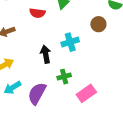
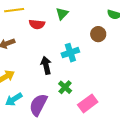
green cross: (64, 77) -> (65, 87), turned -32

